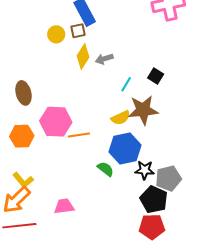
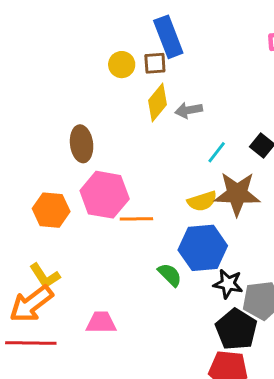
brown ellipse: (24, 93) -> (82, 144), moved

